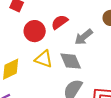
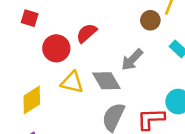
gray arrow: (84, 37) -> (132, 60), moved

